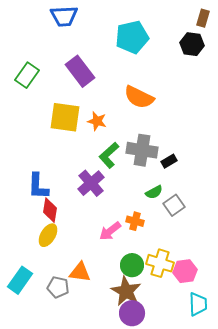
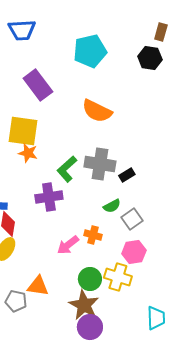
orange star: (97, 121) -> (28, 153), moved
purple cross: (91, 183) -> (49, 197), turned 32
pink hexagon: (185, 271) -> (134, 252), moved

